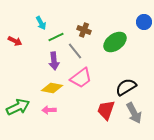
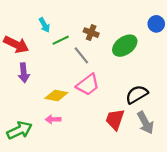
red arrow: (15, 41) -> (16, 45), size x1.6
purple arrow: (54, 61) -> (24, 73), moved
green arrow: (18, 107) -> (19, 130), moved

